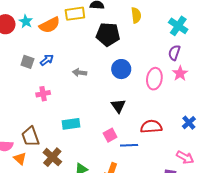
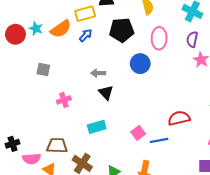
blue arrow: (47, 60) -> (86, 35), moved
pink ellipse: (154, 79) -> (159, 38), moved
black triangle: (118, 106) -> (106, 92), moved
brown trapezoid: (30, 137) -> (57, 146), turned 120

